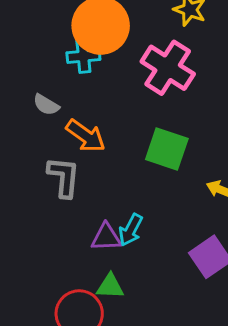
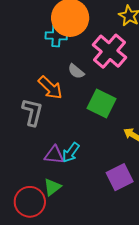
gray semicircle: (46, 105) -> (76, 71), moved
green triangle: (110, 286) -> (52, 187), turned -48

